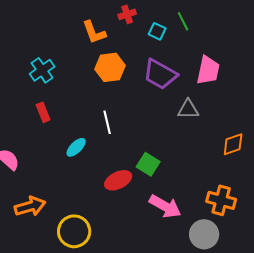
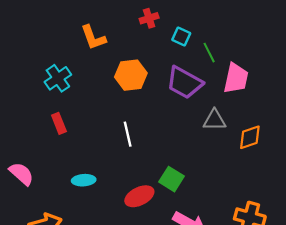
green line: (183, 21) -> (209, 53), moved
orange L-shape: (94, 32) -> (93, 38), moved
orange diamond: (233, 144) -> (250, 137), moved
cyan ellipse: (76, 147) -> (84, 180), moved, turned 40

